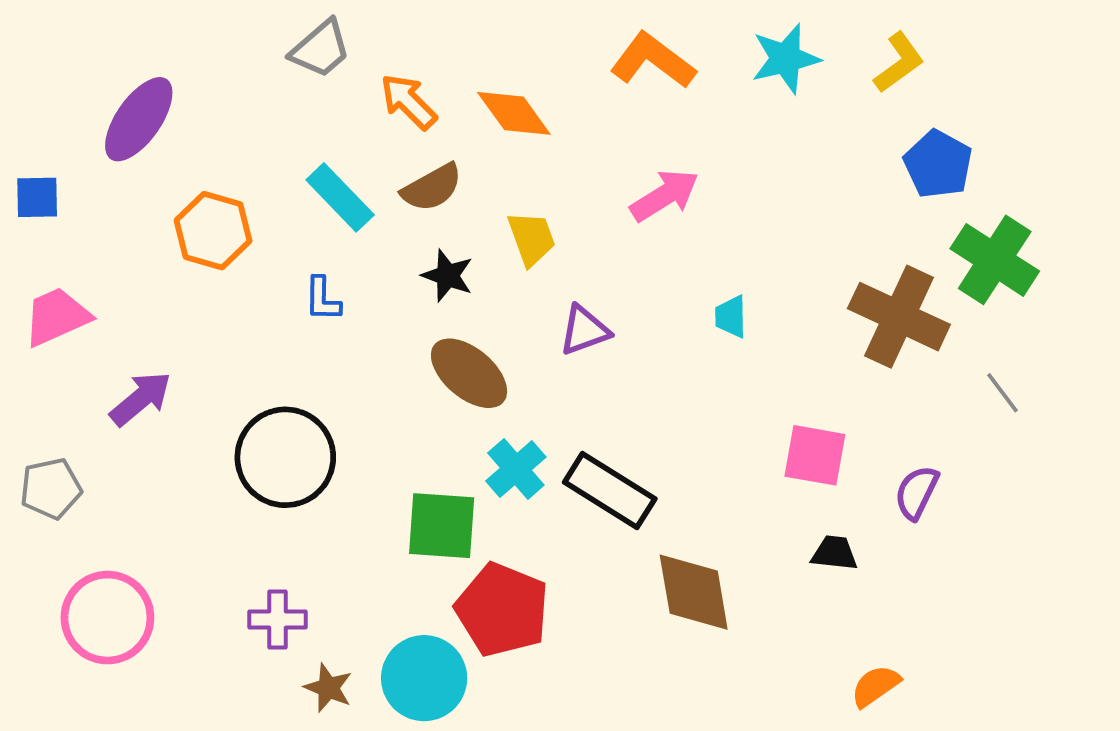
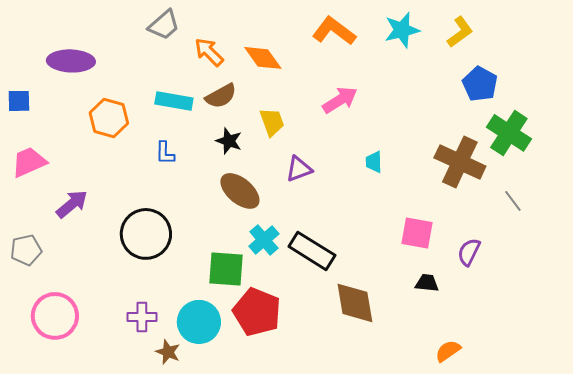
purple ellipse: (139, 119) -> (71, 61), turned 57
cyan rectangle: (340, 197) -> (174, 101), turned -36
cyan circle: (424, 678) -> (199, 322), moved

